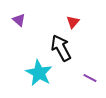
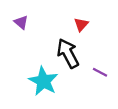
purple line: (90, 78) -> (100, 72), moved

